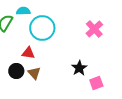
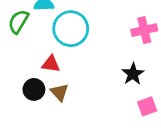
pink cross: (94, 29) -> (144, 30), turned 30
black star: (79, 68) -> (133, 74), moved

